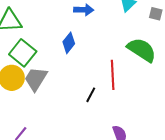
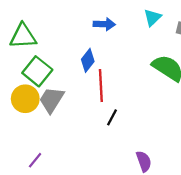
red line: (113, 75) -> (101, 86), moved

